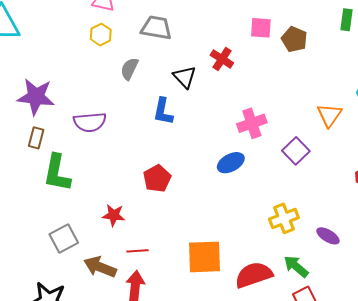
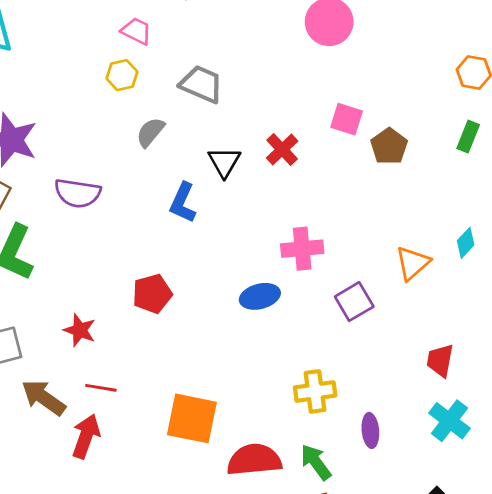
purple ellipse: (328, 236) -> (370, 430), turned 40

